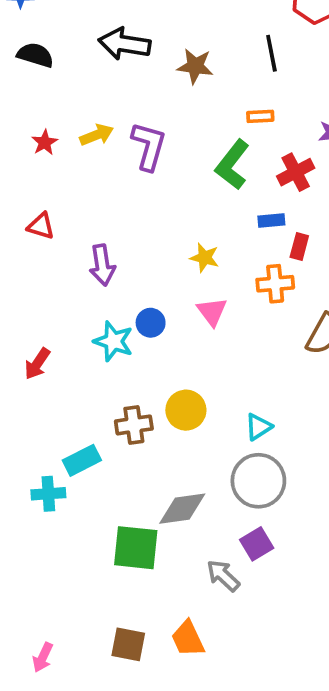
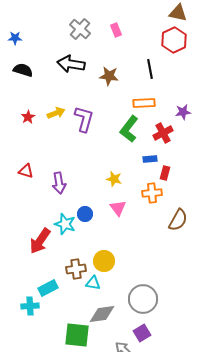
orange rectangle: (260, 116) -> (144, 103), size x1.5
red triangle: (41, 226) -> (26, 171), moved
red arrow: (37, 364) -> (40, 241), moved, size x1.5
cyan triangle: (258, 427) -> (93, 283), moved, turned 42

